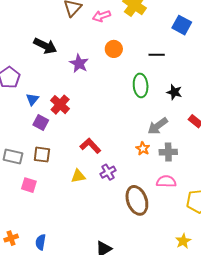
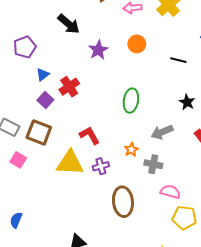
green ellipse: (141, 85) -> (131, 101), moved
orange star: (143, 149) -> (131, 150), moved
gray cross: (168, 152) -> (153, 164), moved
brown square: (42, 155) -> (39, 132), size x1.4
yellow triangle: (78, 176) -> (70, 163), size x1.8
pink semicircle: (166, 181) -> (170, 192), moved

